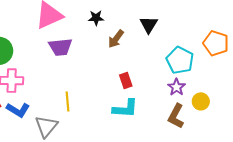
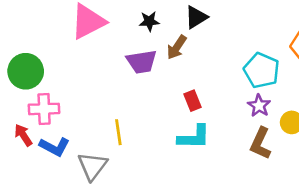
black triangle: (149, 25) -> (196, 17), moved, turned 30
purple trapezoid: (60, 47) -> (142, 62), moved

